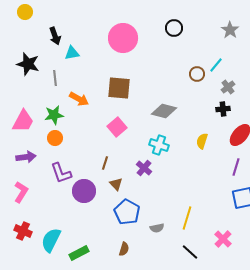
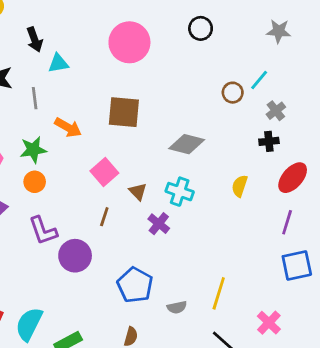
gray star: (230, 30) -> (279, 31), turned -30
pink square: (117, 127) -> (104, 172), moved
brown triangle: (116, 184) -> (138, 192), moved

